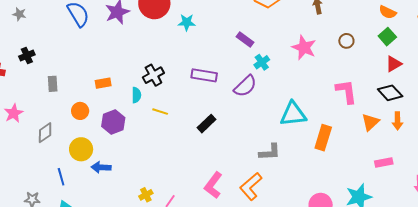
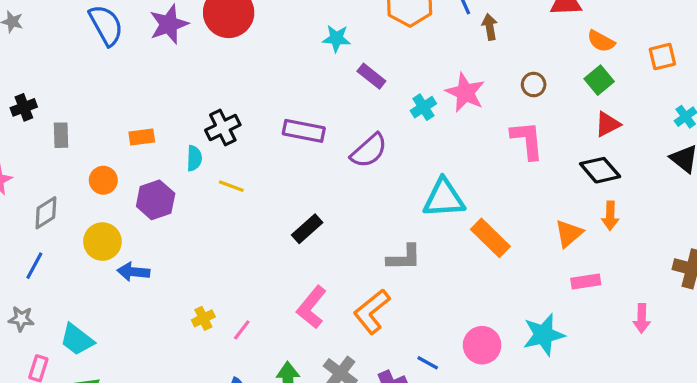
cyan star: (187, 22) -> (336, 38), moved
black cross: (27, 56) -> (24, 107), moved
cyan cross: (262, 62) -> (423, 107), moved
pink L-shape: (346, 92) -> (527, 140), moved
orange triangle: (370, 122) -> (569, 233), moved
black rectangle: (207, 124) -> (307, 229), moved
orange rectangle: (323, 138) -> (490, 238), turned -65
blue line: (61, 177) -> (34, 266), moved, turned 42

